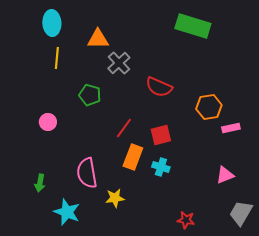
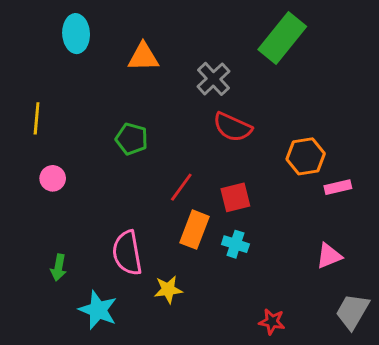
green rectangle: (193, 26) -> (282, 38), turned -68
yellow line: (57, 58) -> (37, 118), moved
gray cross: (119, 63) -> (213, 79), moved
pink circle: (48, 122) -> (53, 178), moved

